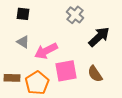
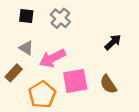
gray cross: (75, 15) -> (60, 18), moved
black arrow: (99, 37) -> (113, 42), size x0.7
brown rectangle: (12, 78) -> (14, 73), moved, turned -49

